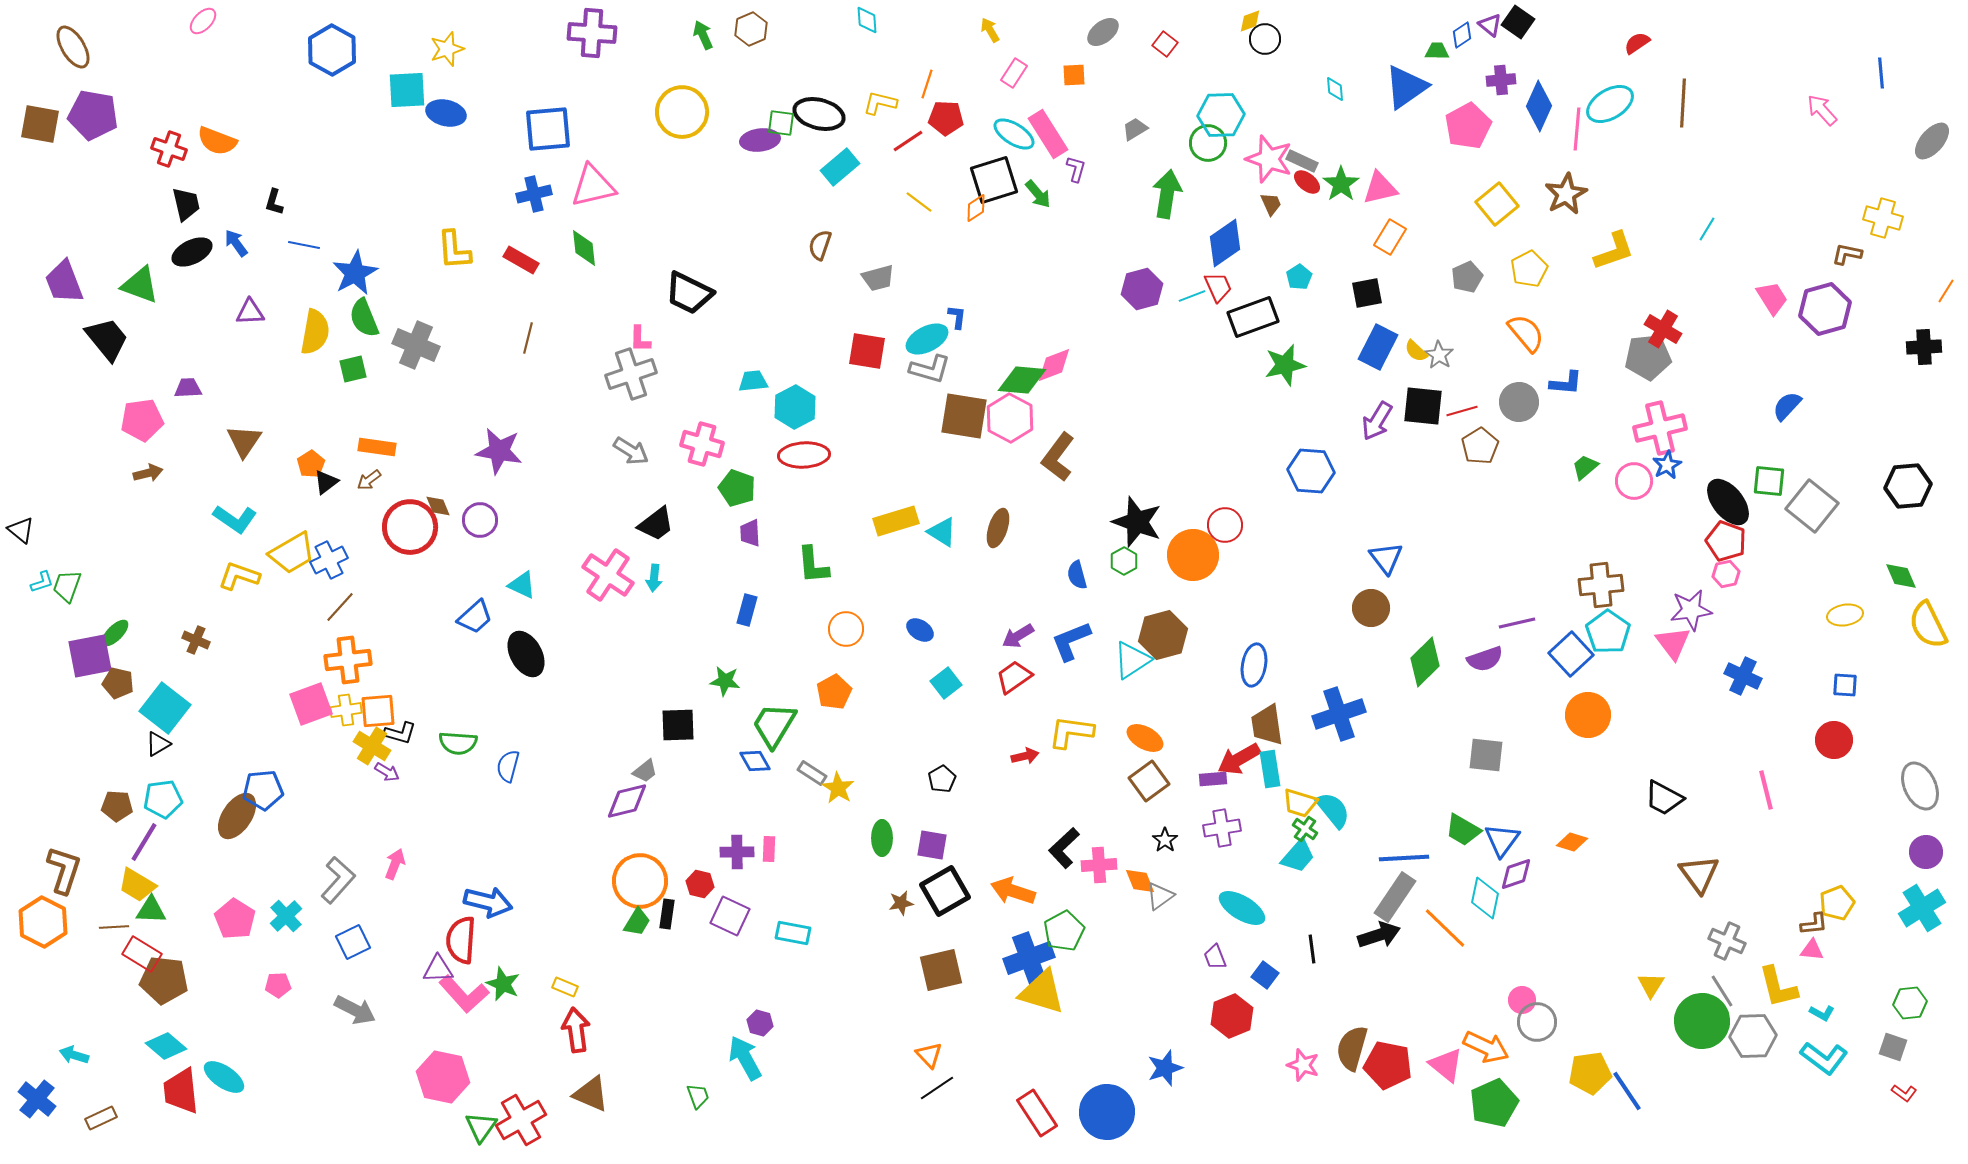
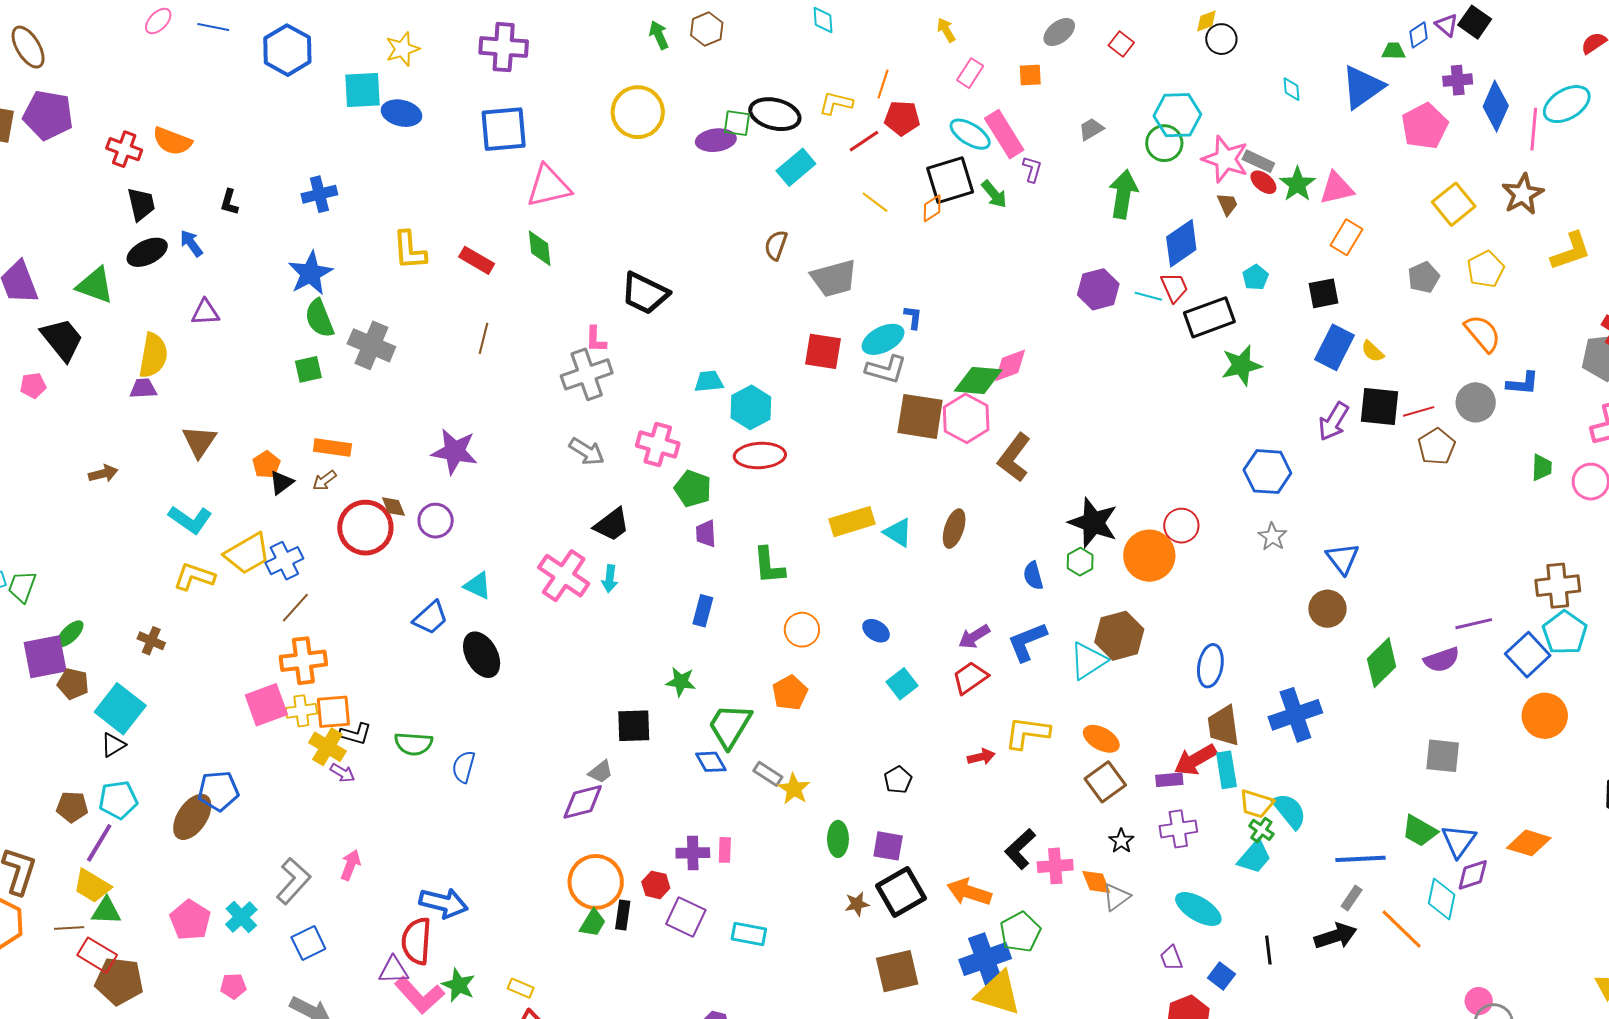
purple cross: (592, 33) -> (504, 47), moved
blue cross: (534, 194) -> (319, 194), moved
blue line: (304, 245) -> (213, 27), moved
gray trapezoid: (878, 278) -> (834, 278), size x1.4
cyan line: (1192, 296) -> (1148, 296), turned 36
yellow semicircle: (315, 332) -> (153, 355), moved
gray star: (1439, 355) -> (1272, 537), moved
pink pentagon: (142, 420) -> (33, 385), moved, size x0.6
green trapezoid: (1585, 467) -> (1542, 468), turned 132
orange diamond: (1572, 842) -> (1529, 843), size x1.4
gray rectangle: (1395, 897) -> (1352, 898), size x0.5

